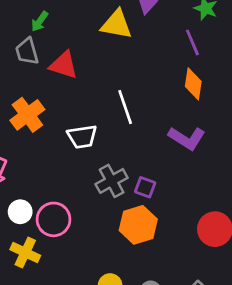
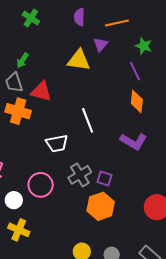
orange cross: (27, 115) -> (18, 111), moved, turned -35
pink circle: (54, 219) -> (41, 185), moved

